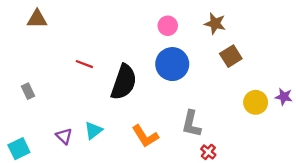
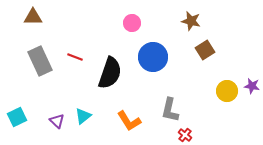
pink circle: (168, 26) -> (132, 23), moved
gray rectangle: (28, 91) -> (40, 61), moved, size x2.0
cyan square: (19, 149) -> (17, 117), moved

